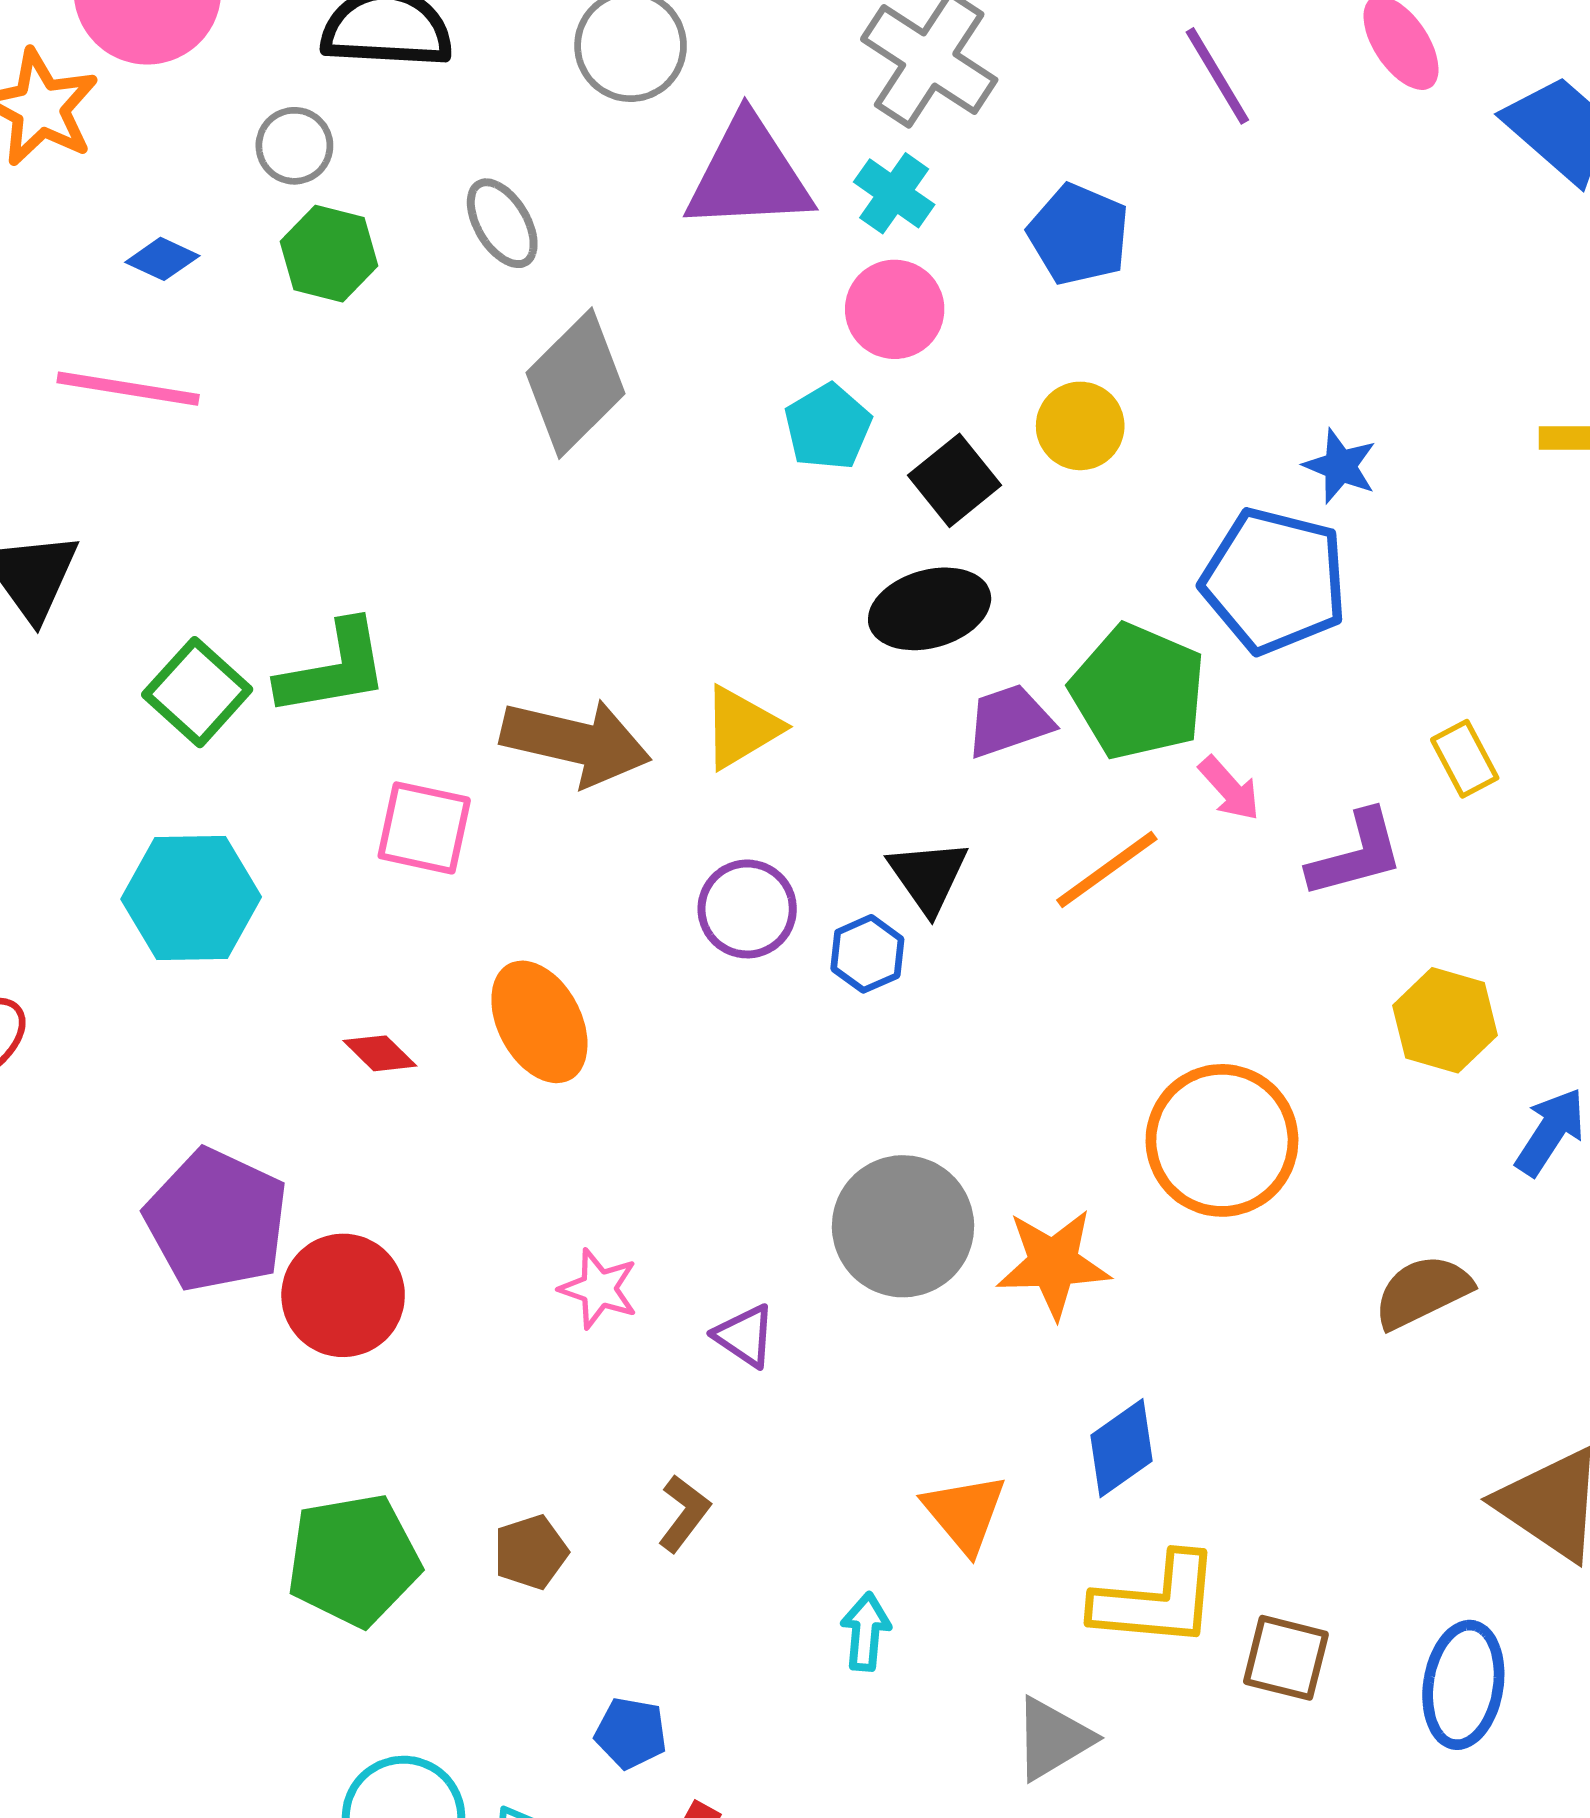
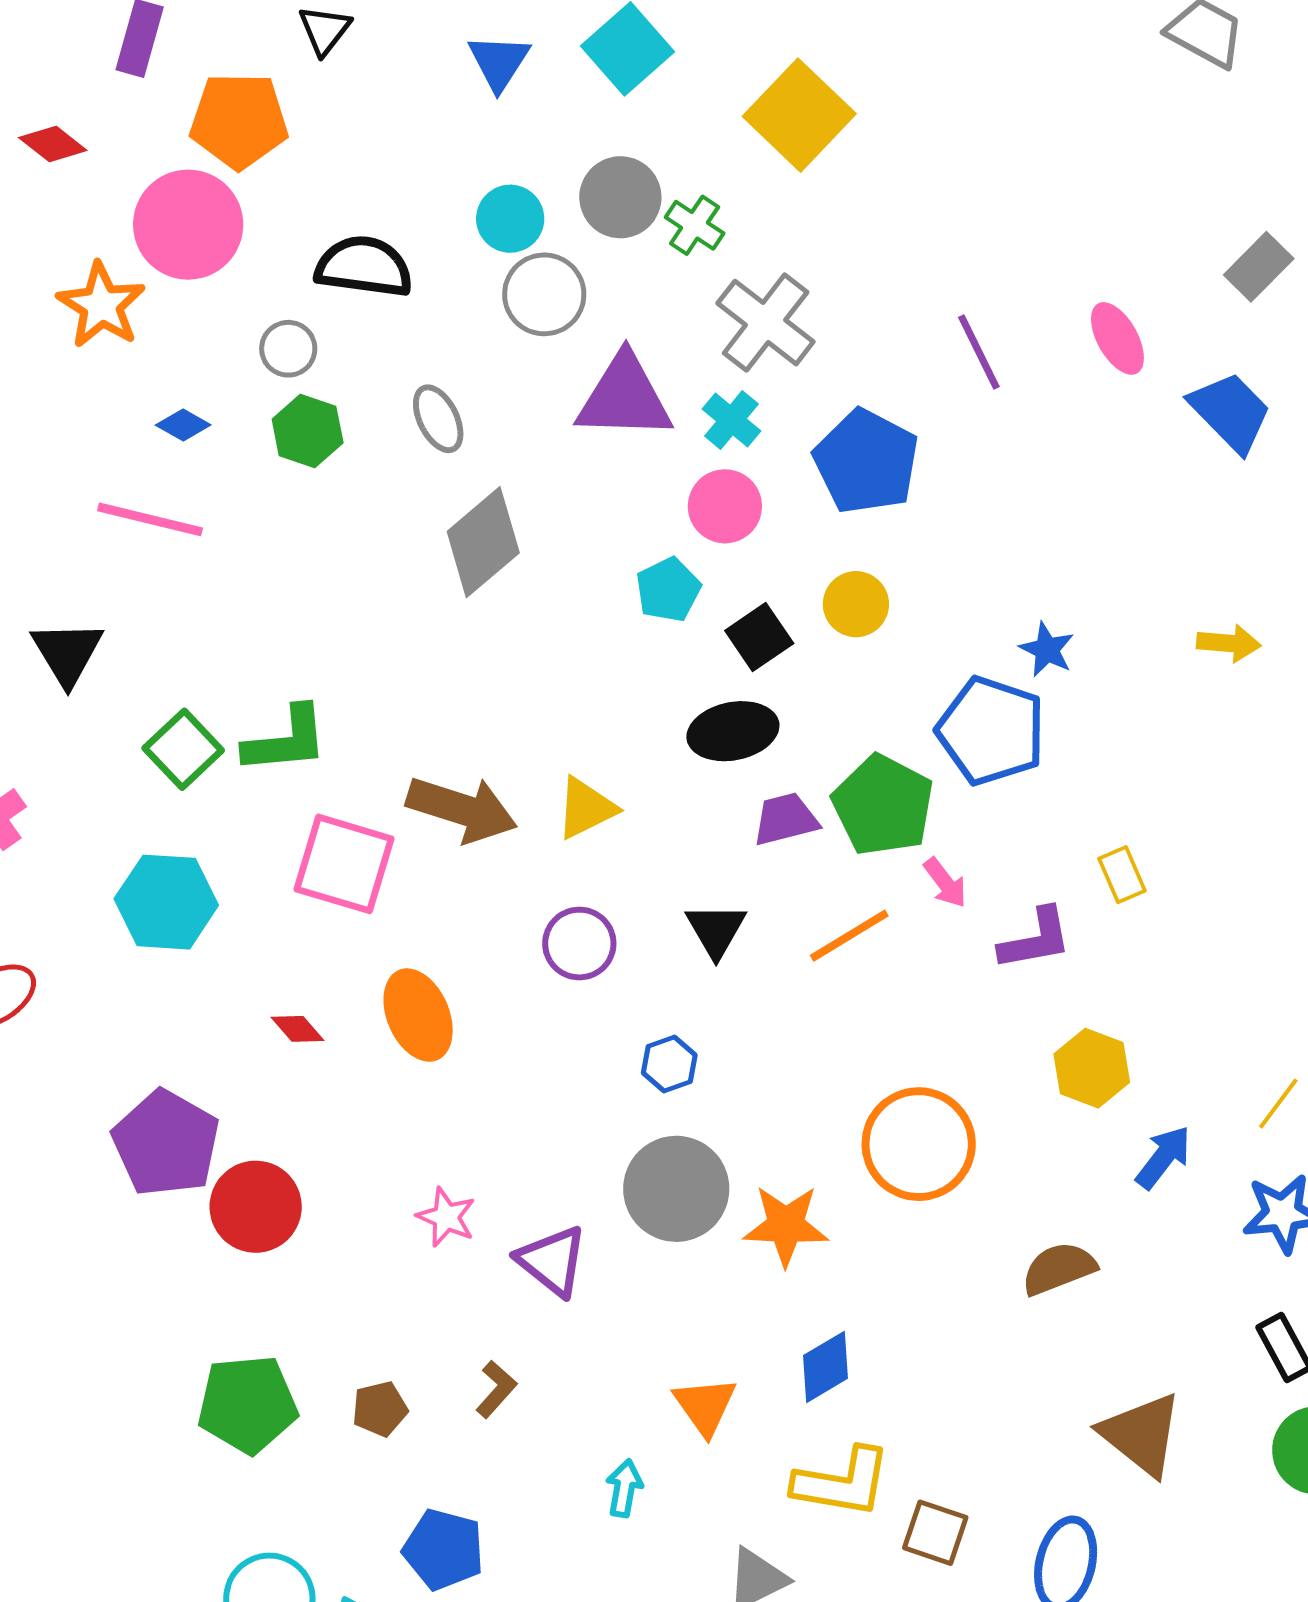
blue pentagon: (1079, 234) -> (866, 462), size x1.4
pink square: (424, 828) -> (344, 864), size x1.4
blue hexagon: (867, 954) -> (669, 1064), moved
purple triangle: (745, 1336) -> (552, 1261), size x1.5
blue pentagon: (631, 1733) -> (444, 1549), size x1.5

